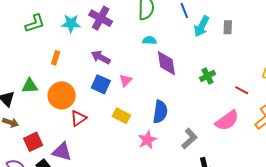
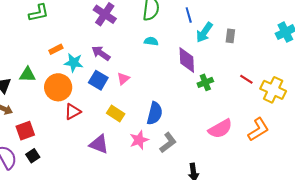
cyan star: (71, 24) -> (74, 63), moved
orange rectangle: (56, 58) -> (56, 49), turned 40
purple diamond: (166, 63) -> (187, 60), moved
red line: (242, 90) -> (246, 79), moved
gray L-shape: (189, 139) -> (168, 143), moved
purple triangle: (62, 152) -> (99, 144), moved

